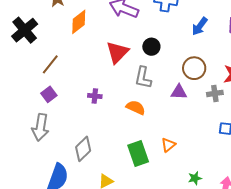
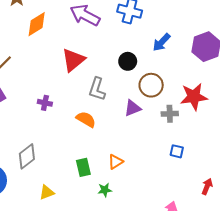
black circle: (151, 47) -> (128, 61), moved
purple triangle: (179, 92) -> (133, 108), turned -30
green rectangle: (138, 154) -> (83, 167), size x0.7
green star: (195, 178) -> (105, 190), moved

